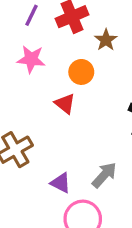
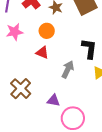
gray arrow: (104, 175) -> (68, 69), moved

